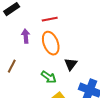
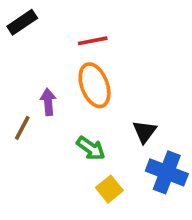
purple arrow: (26, 36) -> (48, 102), moved
black triangle: (71, 64) -> (145, 132), moved

